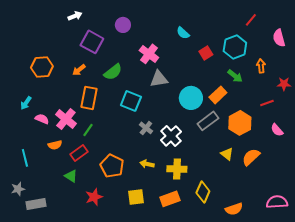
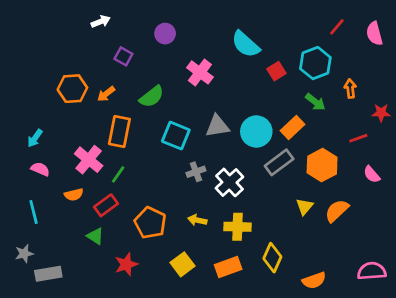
cyan semicircle: (183, 33) -> (246, 44), size x1.6
pink semicircle: (279, 38) -> (374, 34), moved
purple square: (92, 42) -> (123, 56), size x0.6
orange hexagon: (42, 67) -> (72, 89), moved
gray triangle: (159, 79) -> (217, 126), moved
pink semicircle: (42, 119) -> (40, 169), moved
gray cross: (146, 128) -> (196, 172), turned 32
yellow triangle: (227, 154) -> (305, 207), turned 32
yellow square: (136, 197) -> (183, 264), turned -30

